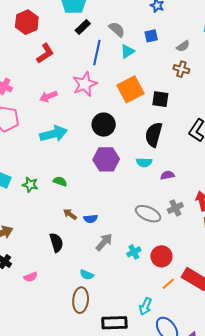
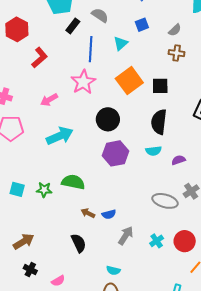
gray semicircle: (117, 29) -> (100, 15), moved
green semicircle: (60, 181) -> (73, 182), size x1.6

